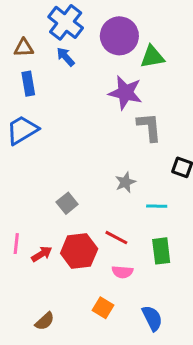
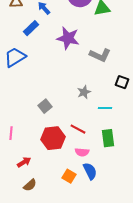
blue rectangle: (28, 84) -> (31, 28), moved, turned 56
purple star: (125, 93) -> (68, 38), moved
gray L-shape: (149, 127) -> (100, 55), turned 120
red arrow: (42, 254) -> (24, 162), moved
blue semicircle: (152, 318) -> (90, 171), moved

